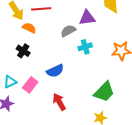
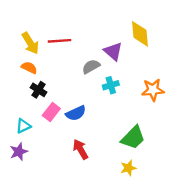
purple triangle: (87, 18) -> (113, 51), turned 48
orange semicircle: (29, 28) -> (29, 68), moved
pink rectangle: (30, 85) -> (51, 112), moved

